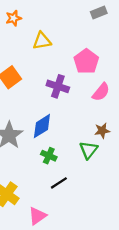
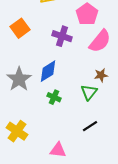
pink semicircle: (101, 92) -> (100, 41), size x1.4
black line: (59, 183) -> (90, 126), moved
pink triangle: (37, 216) -> (58, 150), moved, turned 42

